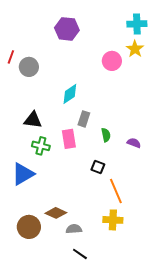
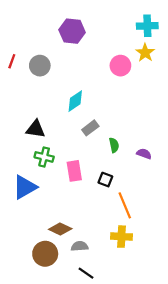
gray circle: (29, 67) -> (40, 66), moved
gray rectangle: (84, 119) -> (90, 128), turned 35
pink rectangle: (69, 139) -> (74, 171), moved
brown circle: (29, 227) -> (45, 254), moved

